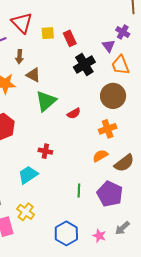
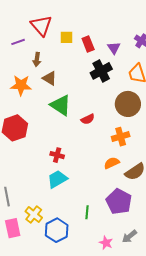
purple triangle: (109, 46) -> (114, 48), moved
green triangle: (46, 101) -> (61, 105), turned -50
cyan trapezoid: (28, 175) -> (57, 179), moved
green line: (79, 190) -> (87, 212), moved
blue hexagon: (66, 233) -> (57, 230), moved

